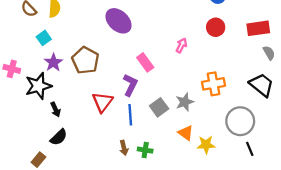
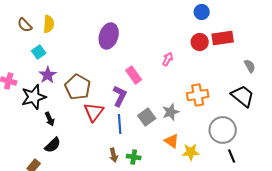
purple ellipse: (118, 21) -> (109, 36), turned 65
red rectangle: (258, 28) -> (223, 38), moved
brown pentagon: (85, 60) -> (78, 87), moved

